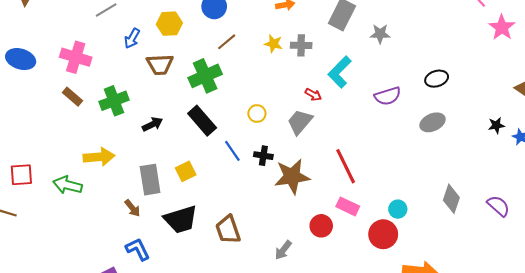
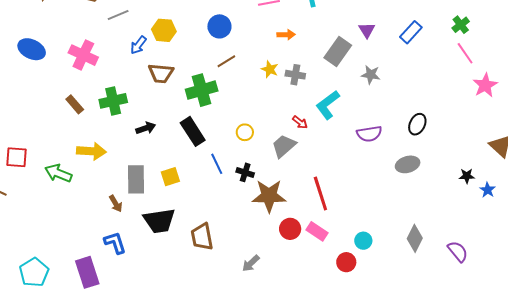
yellow hexagon: (169, 24) -> (164, 30), moved
black ellipse: (437, 79) -> (417, 124), turned -55
brown rectangle: (72, 97) -> (75, 104), moved
red circle: (321, 226) -> (290, 229), moved
red circle: (383, 234) -> (346, 262), size x0.7

